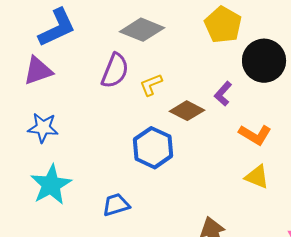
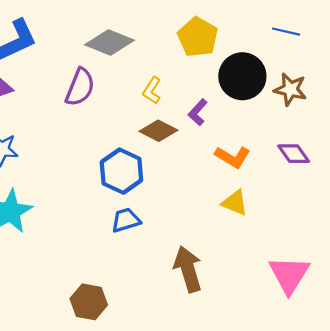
yellow L-shape: (151, 85) -> (152, 90), moved, turned -35
blue trapezoid: (116, 205) -> (126, 220), moved

